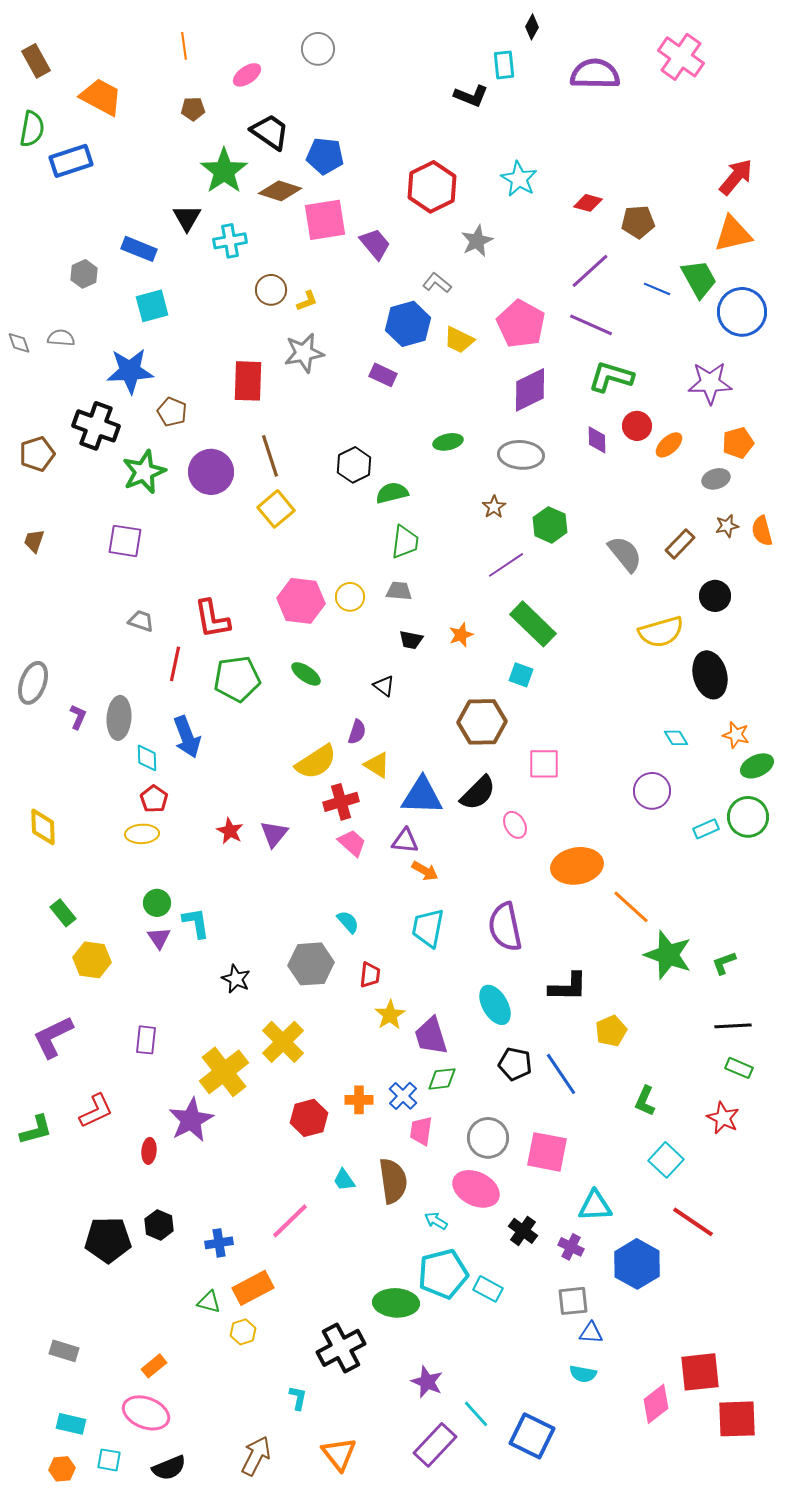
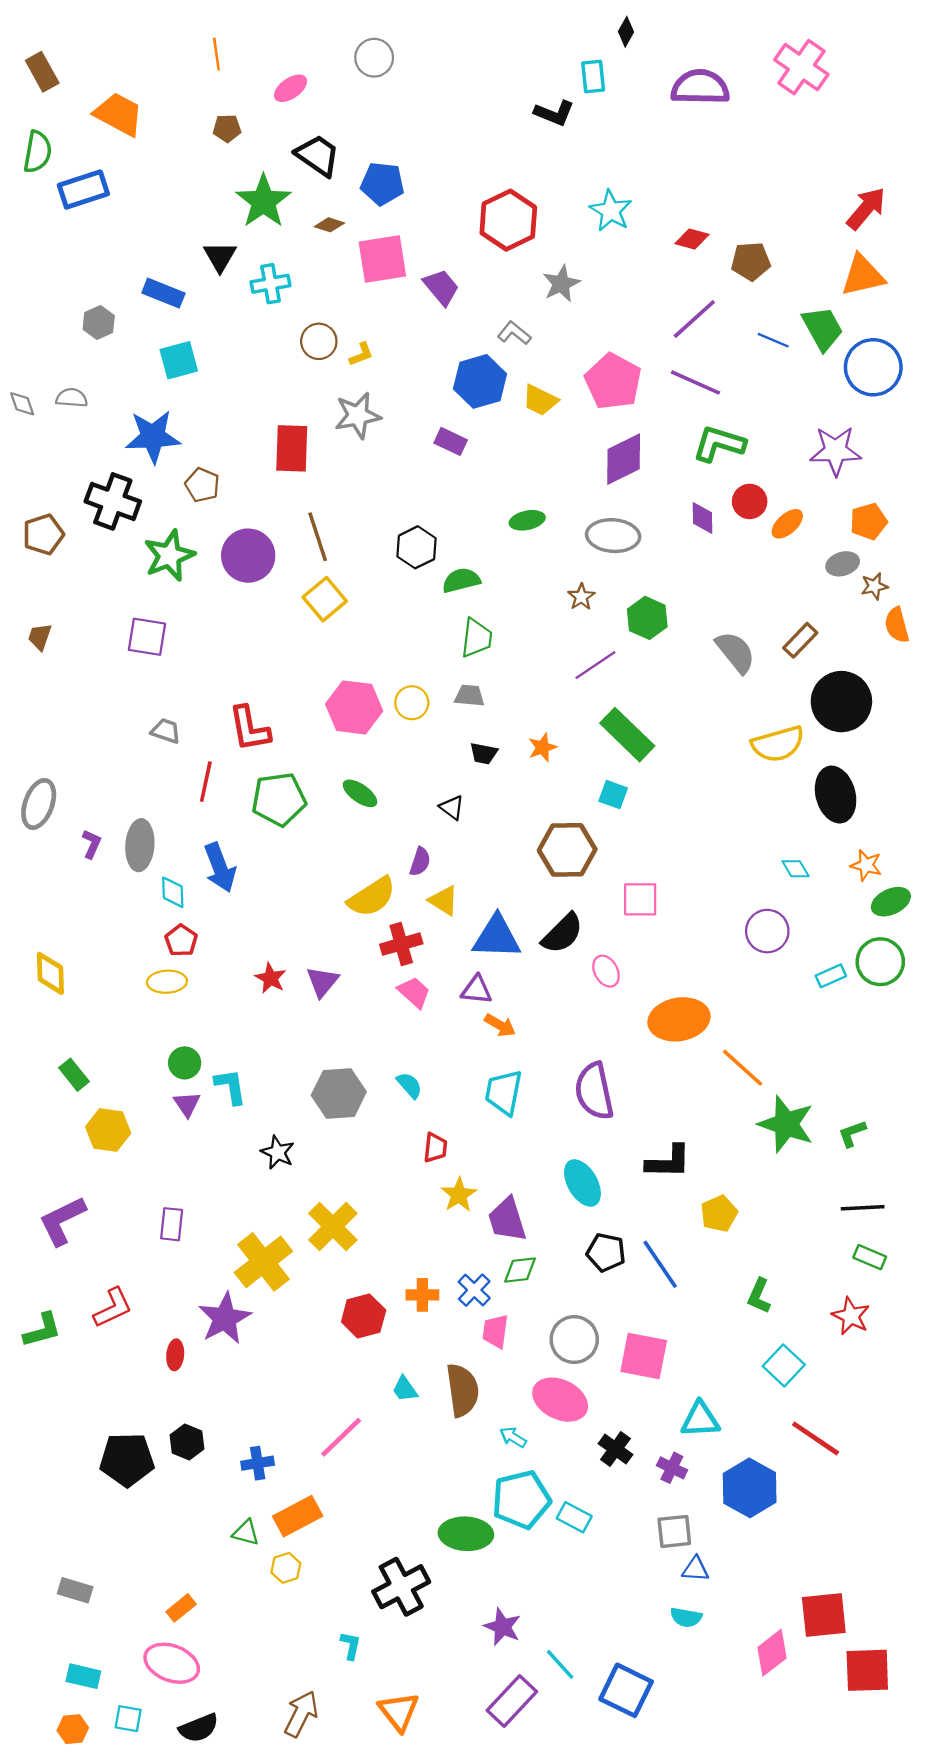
brown diamond: (280, 191) -> (329, 225), size x0.6
brown star: (727, 526) -> (874, 586), moved
black circle: (715, 596) -> (841, 702), size x1.6
gray hexagon: (311, 964) -> (339, 1094), moved

